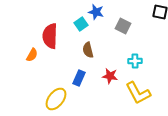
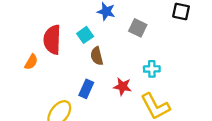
cyan square: (81, 24) -> (85, 35), moved

